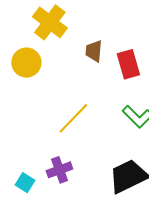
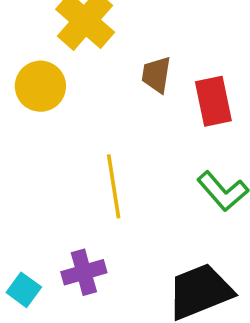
yellow line: (73, 118) -> (114, 186), turned -57

